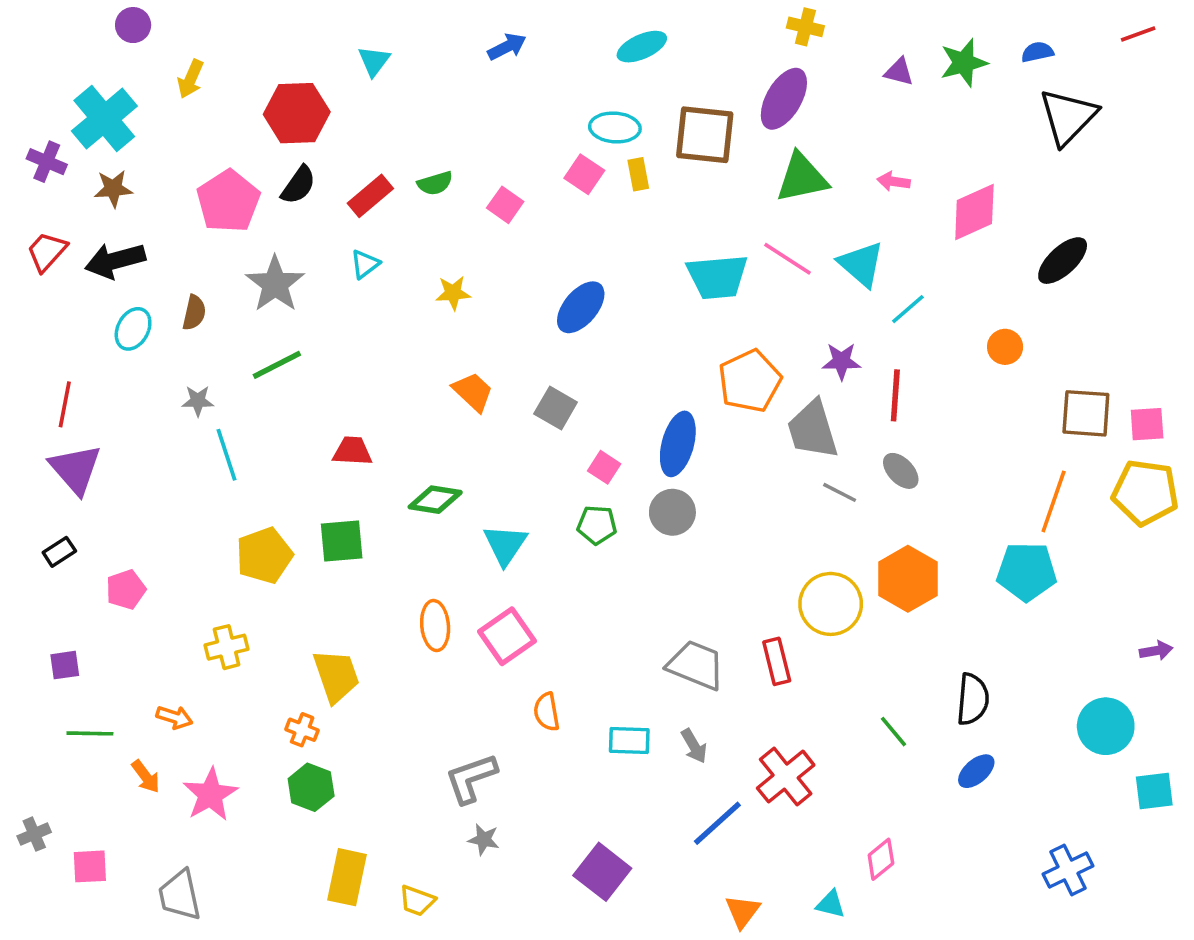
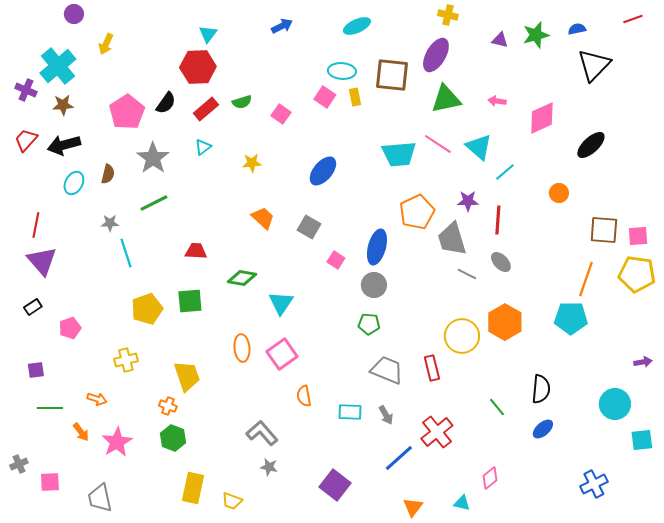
red hexagon: (297, 113) -> (198, 67), moved
green pentagon: (597, 525) -> (369, 324), moved
gray L-shape: (471, 778) -> (262, 433), turned 68

